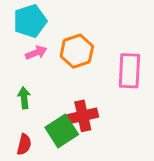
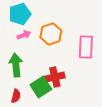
green arrow: (24, 98) -> (16, 65), size x1.6

